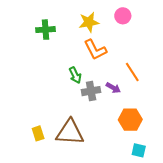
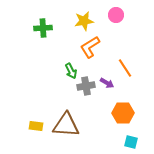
orange L-shape: (95, 50) -> (90, 47), turned 85
yellow rectangle: (38, 133) -> (36, 126), turned -64

